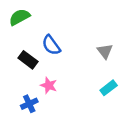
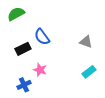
gray triangle: (105, 51) -> (86, 42), turned -32
black rectangle: (28, 60) -> (23, 49), turned -63

